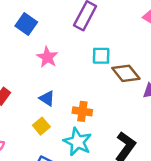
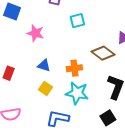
brown diamond: (126, 73) -> (103, 53), moved

